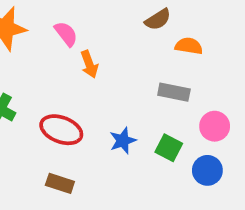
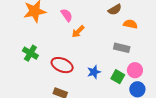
orange arrow: (89, 64) -> (78, 32), turned 64
pink circle: (215, 126) -> (135, 70), moved

